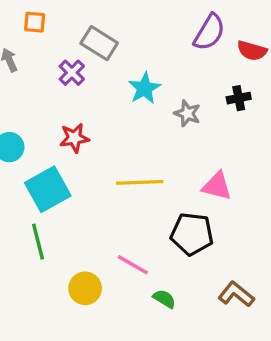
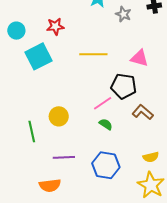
green line: (38, 242) -> (32, 131), moved
pink line: (133, 265) -> (103, 103), moved, turned -66
brown L-shape: (236, 294) -> (143, 112), moved

